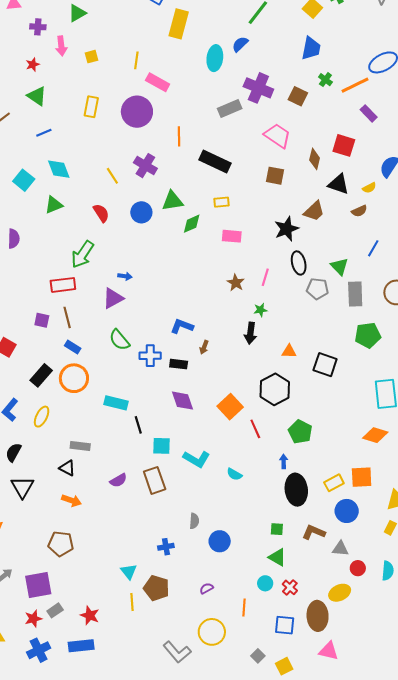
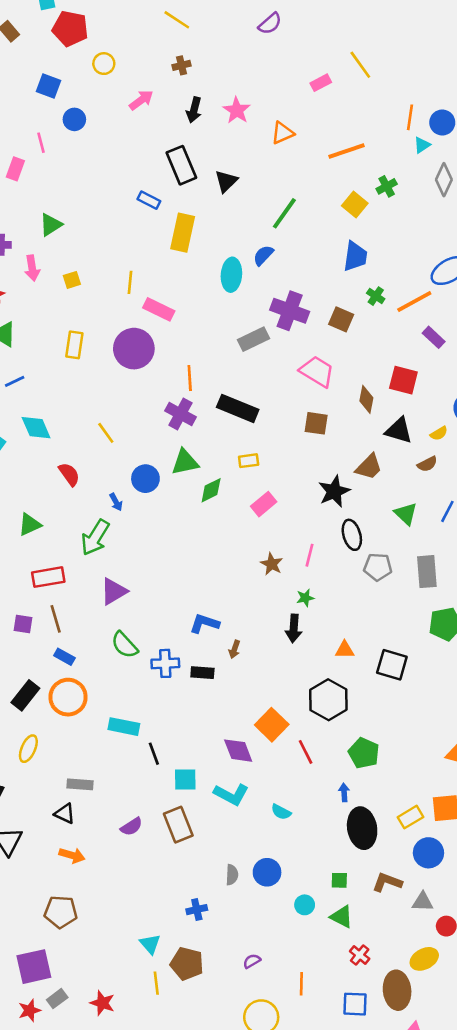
purple cross: (145, 166) -> (180, 414), moved
green triangle: (54, 205) -> (30, 524), moved
red semicircle: (101, 213) -> (69, 474), moved
pink rectangle: (232, 236) -> (264, 504), turned -42
green arrow: (83, 255) -> (95, 537), moved
green triangle: (339, 266) -> (406, 514), moved
blue arrow: (125, 276) -> (116, 502), moved, turned 56
purple diamond: (182, 401) -> (238, 751), moved
blue circle: (220, 541) -> (267, 872), moved
cyan circle: (265, 583) -> (305, 905), moved

